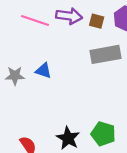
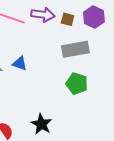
green pentagon: (103, 134) -> (77, 84), moved

